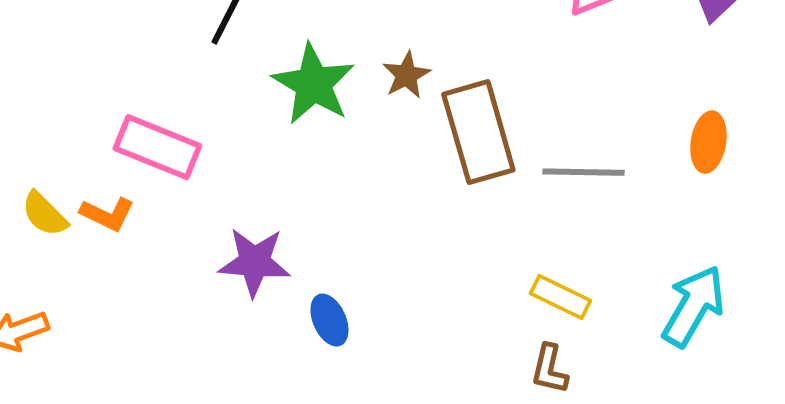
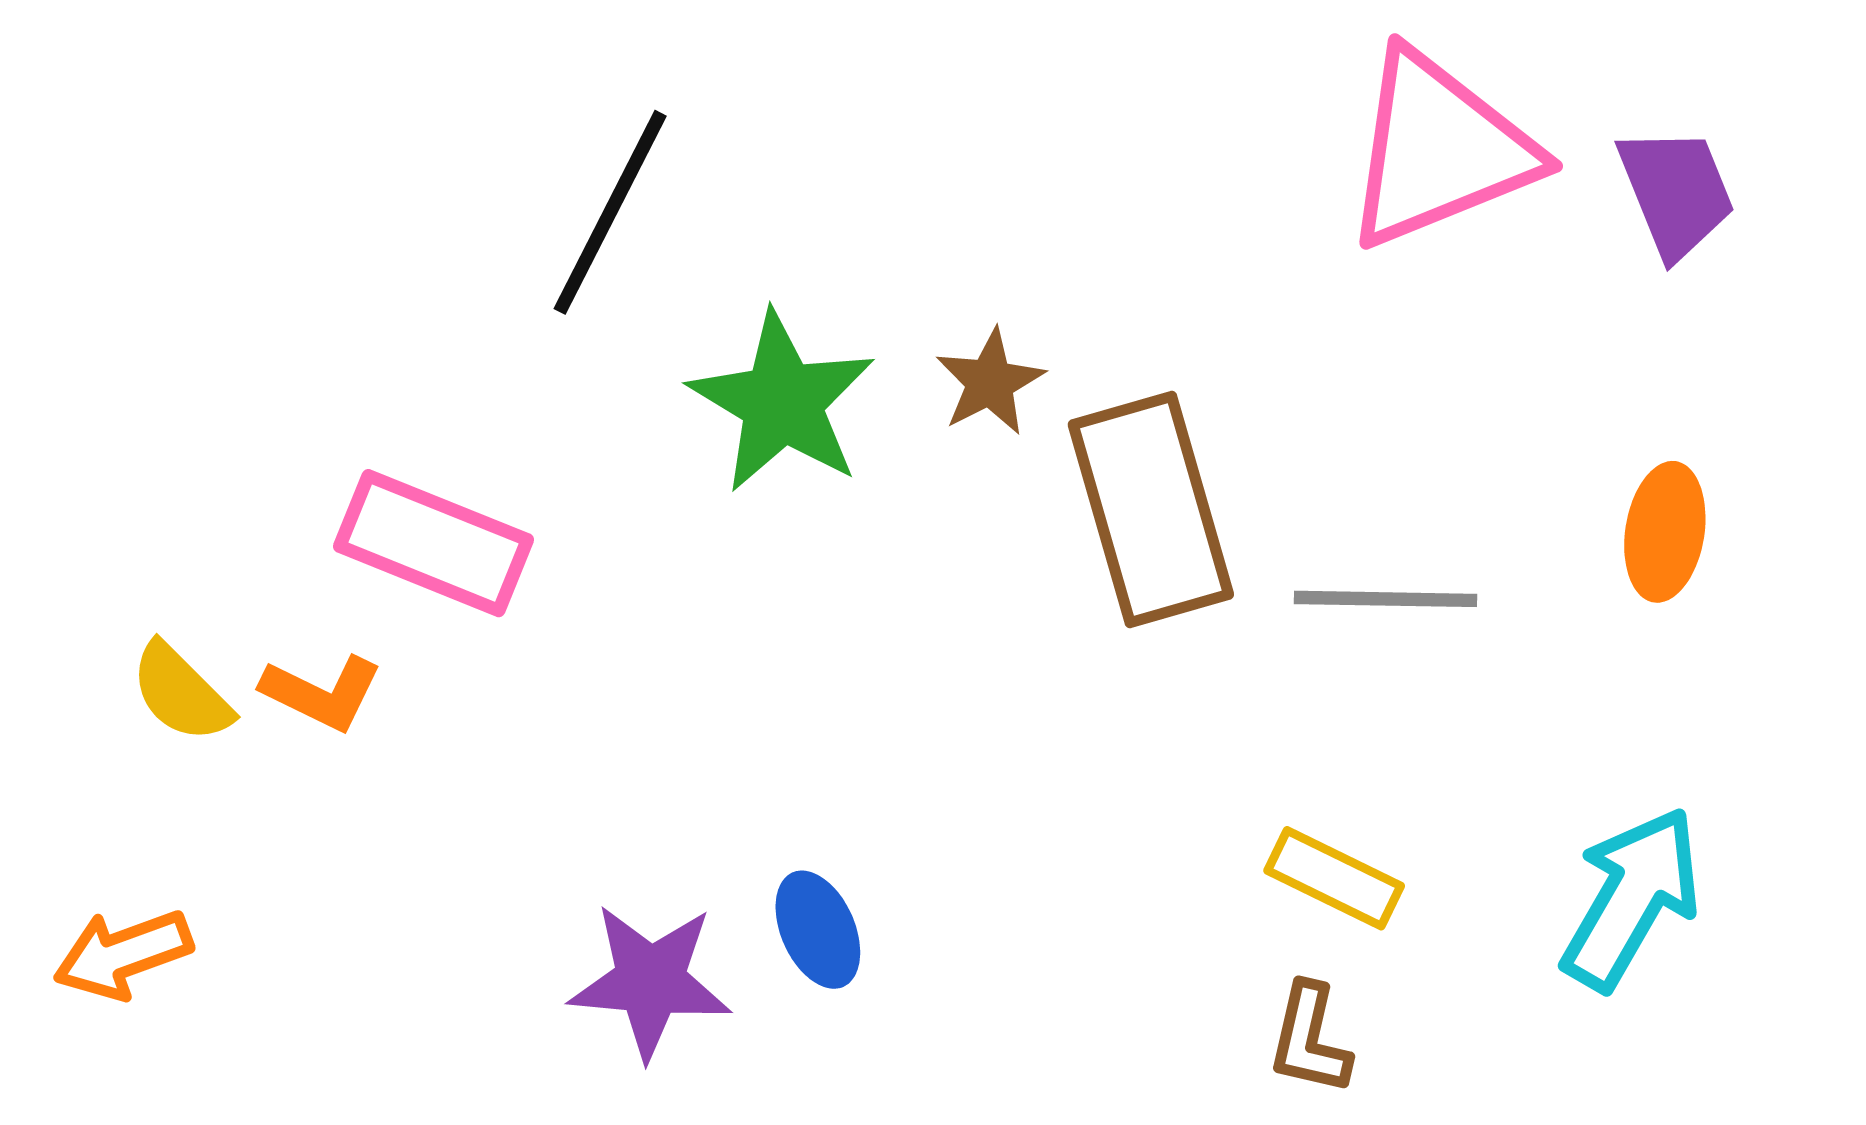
purple star: (254, 262) -> (650, 981), moved

